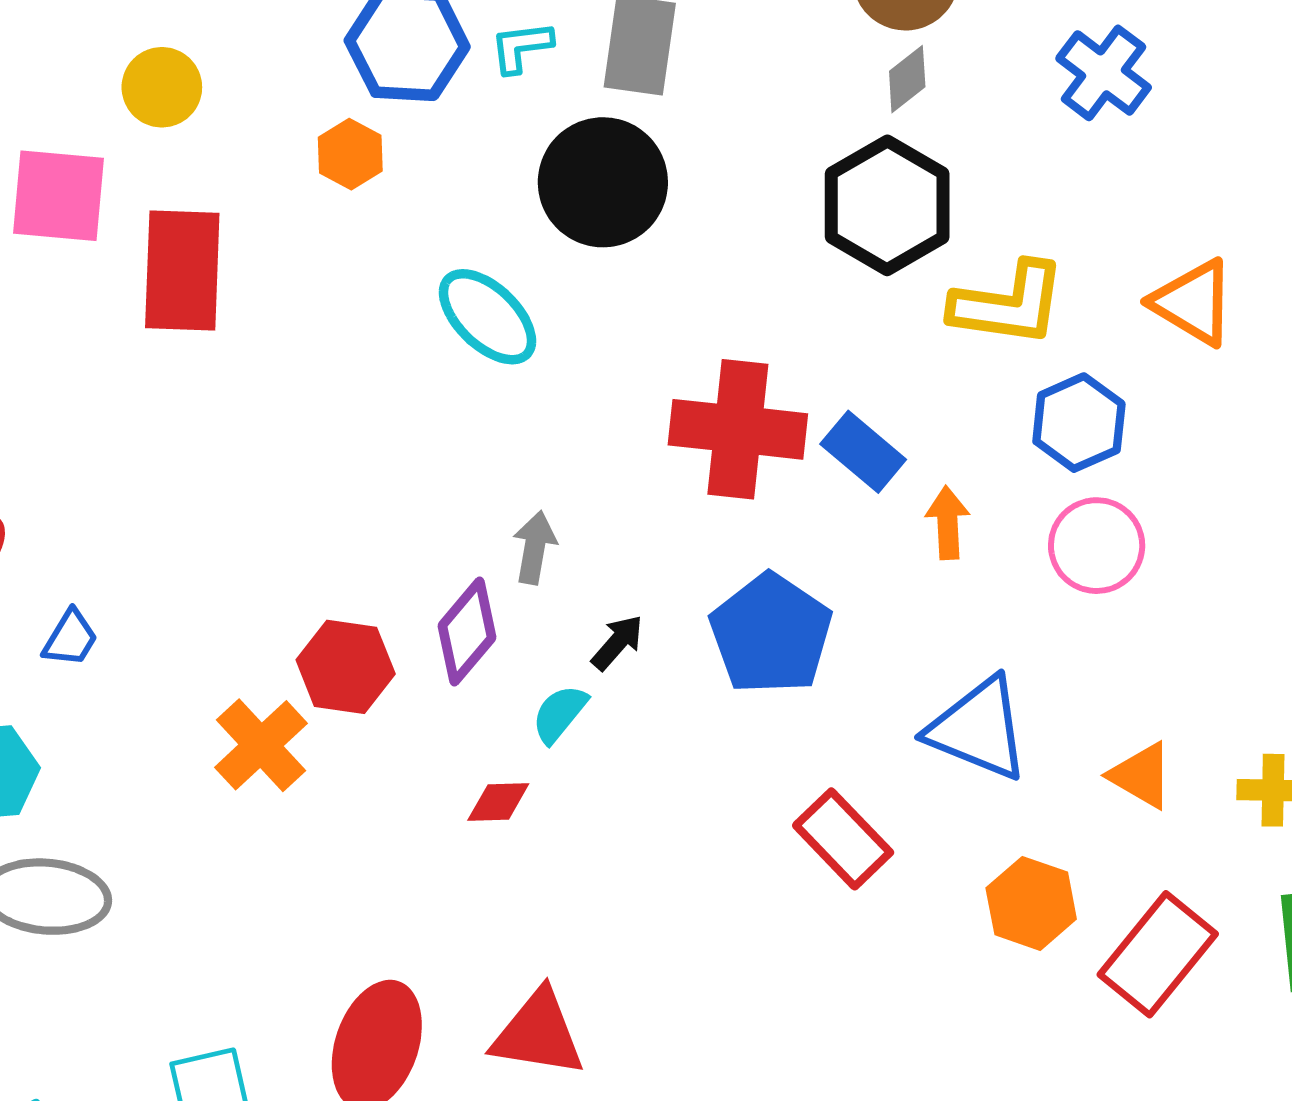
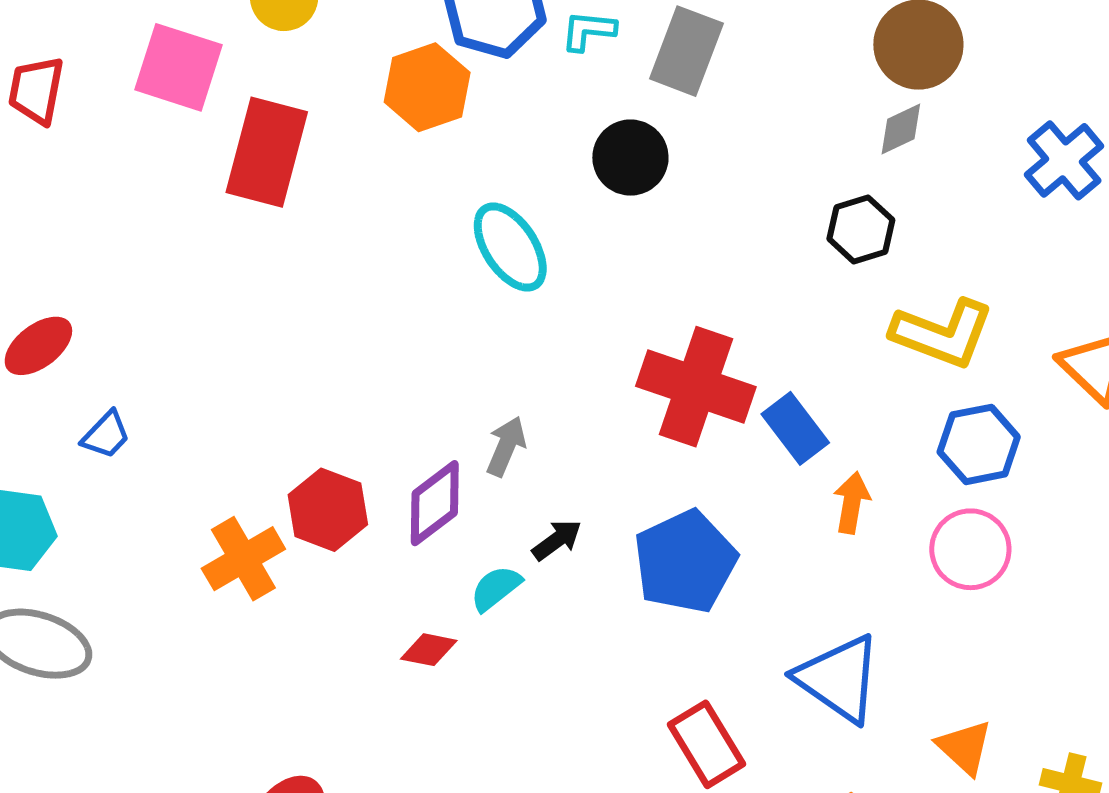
orange hexagon: (350, 154) -> (427, 87), size x1.5
black circle: (603, 182) -> (630, 158), size x0.7
black hexagon: (887, 205) -> (861, 229), size x0.6

